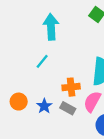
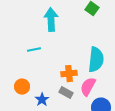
cyan line: (42, 61) -> (34, 50), moved, turned 40
blue star: (44, 106) -> (42, 100), moved

